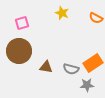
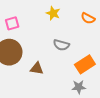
gray semicircle: (71, 69) -> (61, 45), moved

